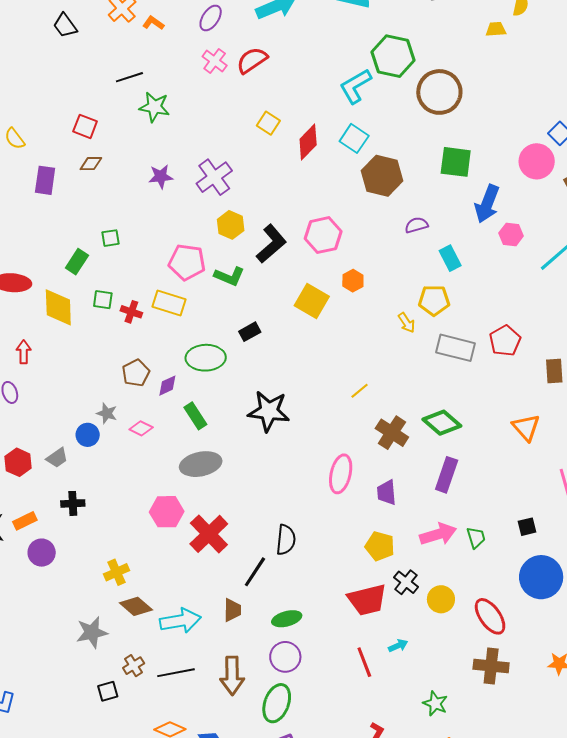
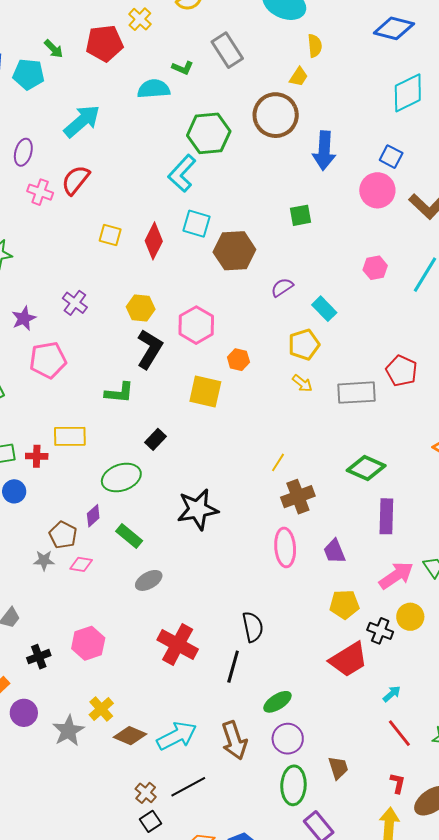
yellow trapezoid: (496, 29) -> (299, 77), turned 145
brown circle: (439, 92) -> (276, 115), moved
green square: (456, 162) -> (301, 215), size x0.7
purple cross: (214, 177) -> (75, 303), size x0.7
blue arrow: (487, 204) -> (324, 151), moved
yellow hexagon: (231, 225) -> (141, 308), moved
pink pentagon: (187, 262) -> (48, 360), moved
yellow pentagon: (434, 300) -> (304, 345), moved
brown pentagon: (136, 373) -> (63, 535), moved
brown cross: (392, 433) -> (298, 497), moved, turned -36
blue circle: (88, 435) -> (14, 491), moved
gray ellipse: (201, 464) -> (149, 580), size x0.7
pink hexagon: (167, 512) -> (88, 643), moved
yellow circle: (441, 599) -> (410, 617), moved
brown trapezoid: (232, 610) -> (338, 768), moved
gray star: (92, 632) -> (68, 731), moved
red line: (364, 662) -> (399, 733), moved
brown arrow: (232, 676) -> (234, 740), moved
black square: (108, 691) -> (150, 821), moved

